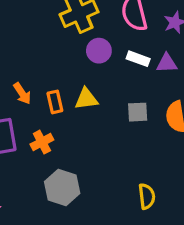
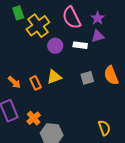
purple triangle: (167, 63) -> (98, 36), moved
orange cross: (42, 142) -> (34, 118), moved

